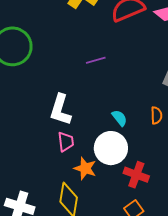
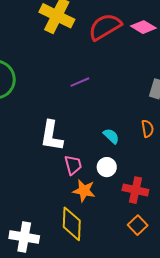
pink trapezoid: (66, 142) -> (73, 165), moved
white circle: (111, 148) -> (107, 167), size x0.6

